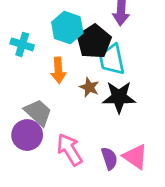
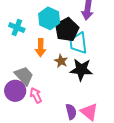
pink arrow: (70, 150) -> (36, 95), moved, size x0.7

